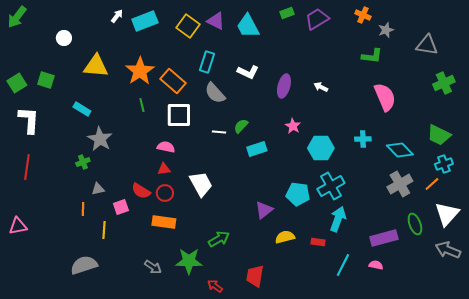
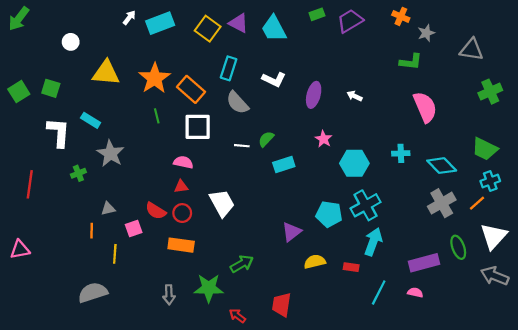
white L-shape: (29, 120) -> (59, 132), moved
green cross: (83, 162) -> (78, 173), moved
gray arrow: (153, 267) -> (169, 295), turned 54

